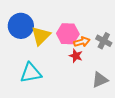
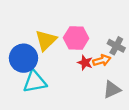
blue circle: (21, 26) -> (23, 58), moved
orange arrow: (82, 42) -> (102, 60), moved

